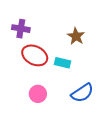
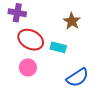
pink circle: (38, 94) -> (28, 67), moved

